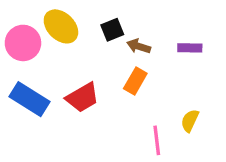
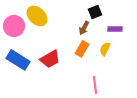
black square: (112, 30) -> (95, 12), moved
brown arrow: (139, 46) -> (84, 28), turned -80
yellow semicircle: (190, 121) -> (105, 49), moved

